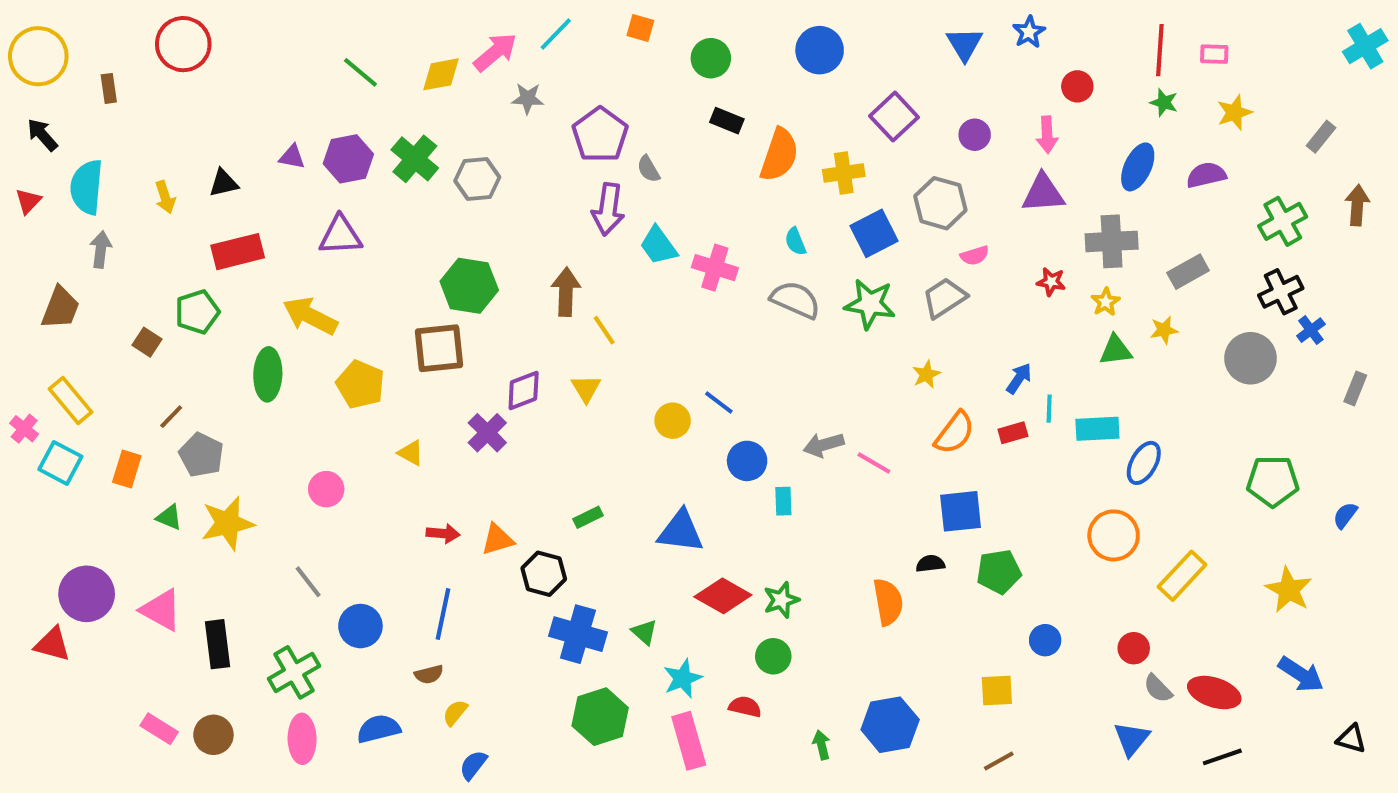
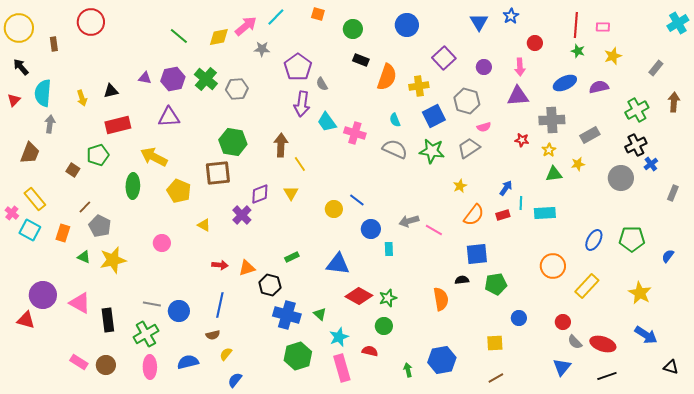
blue ellipse: (1138, 167) -> (565, 83), turned 40
blue ellipse: (1144, 463) -> (594, 240), moved
gray line: (308, 582) -> (152, 304), moved, turned -42

